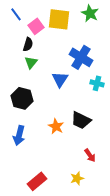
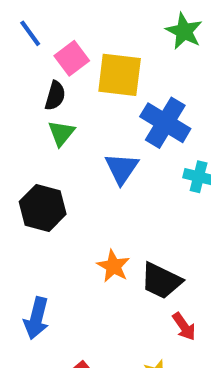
yellow square: (59, 19) -> (120, 75), moved
black trapezoid: (81, 120) -> (161, 281), moved
blue arrow: (19, 135) -> (36, 318), moved

